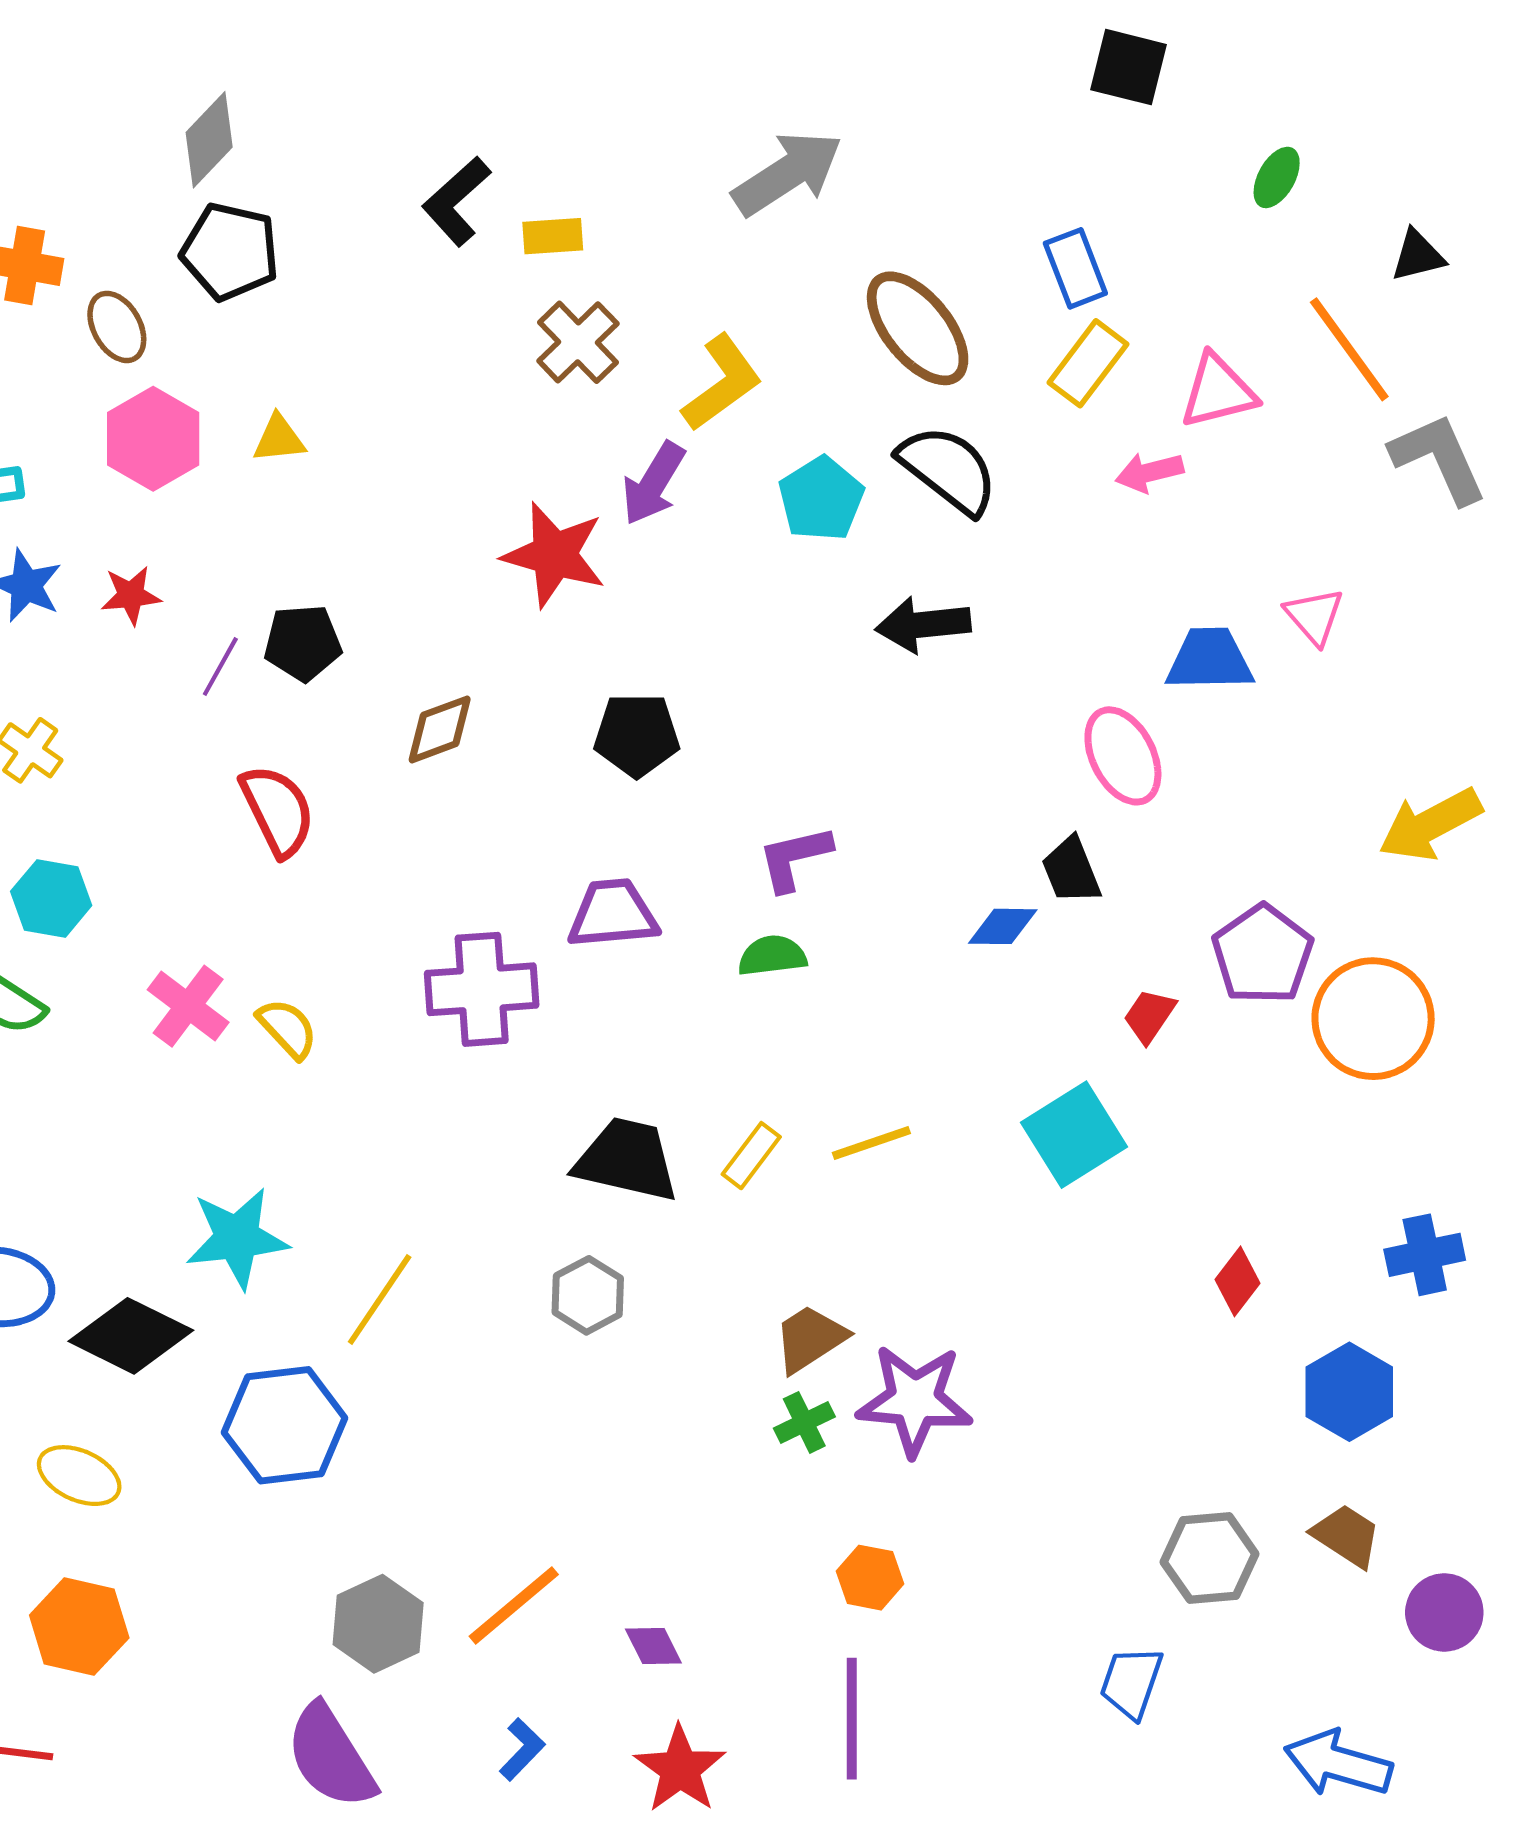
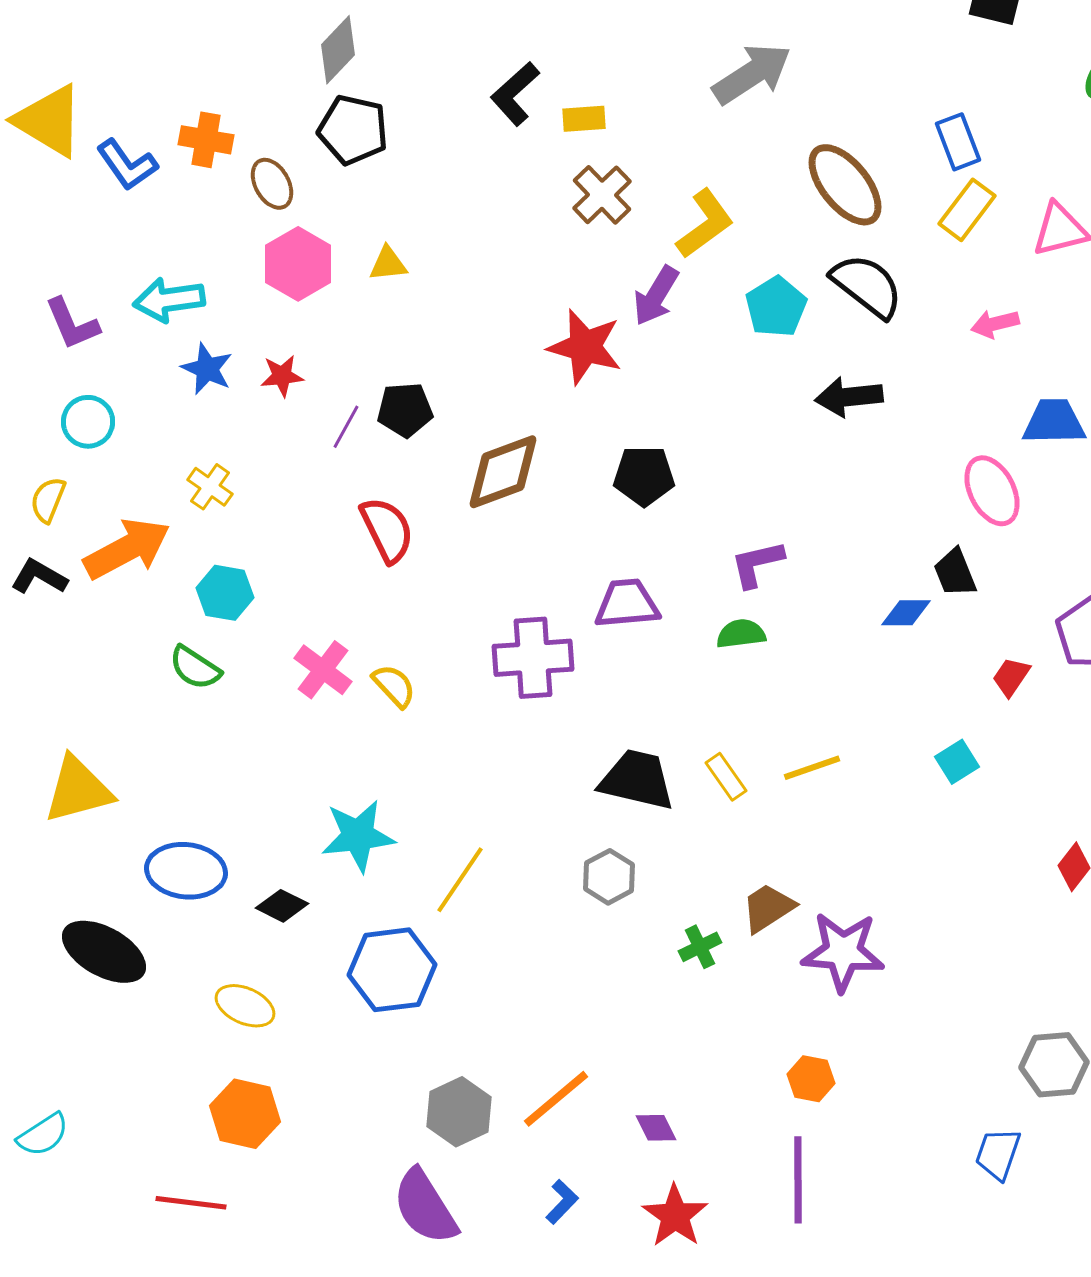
pink arrow: (1149, 472) -> (995, 324), moved
brown diamond: (440, 729) -> (503, 472), size x1.5
cyan square: (1074, 1135) -> (957, 762), size x0.6
yellow rectangle: (751, 1156) -> (726, 777), turned -72
black diamond: (131, 1336) -> (282, 906), size x0.6
green cross: (804, 1422) -> (700, 947), moved

